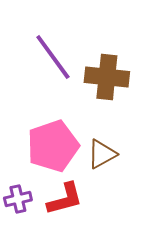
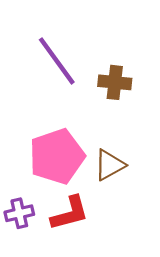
brown cross: (107, 77) -> (115, 82), size x0.7

